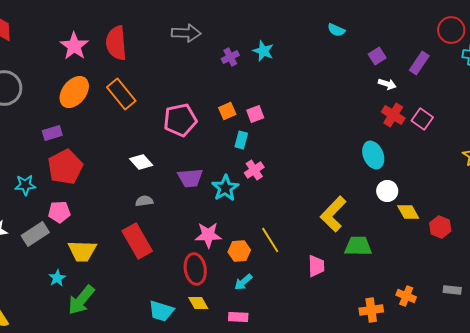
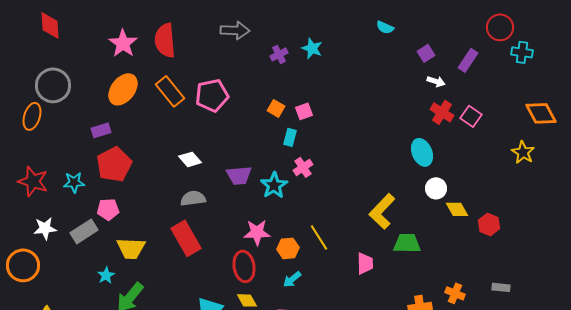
orange square: (227, 111) -> (276, 108), turned -36
pink pentagon: (180, 120) -> (212, 95), moved
gray semicircle: (144, 201) -> (193, 198), size x1.4

